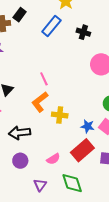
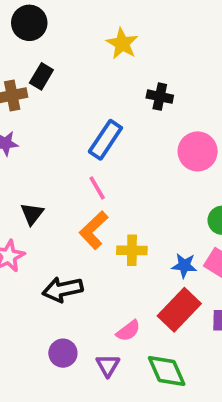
blue rectangle: (51, 26) -> (105, 140), moved
purple circle: (20, 161) -> (63, 353), moved
purple triangle: (40, 185) -> (108, 365), moved

